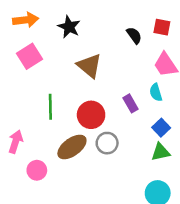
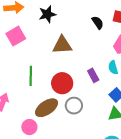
black star: (69, 27) -> (47, 14), turned 30
brown triangle: (89, 66) -> (62, 45), turned -45
pink circle: (37, 170) -> (29, 127), moved

